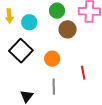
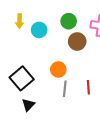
black square: (21, 51) -> (22, 78), moved
gray line: (54, 87) -> (65, 89), moved

